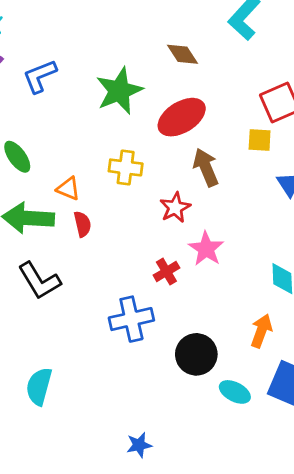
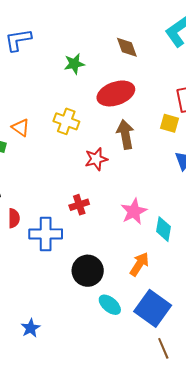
green star: (119, 91) -> (74, 64), size x0.6
red semicircle: (82, 224) -> (14, 218), moved
pink star: (206, 249) -> (134, 211), moved
blue star: (139, 445) -> (31, 328), turned -30

